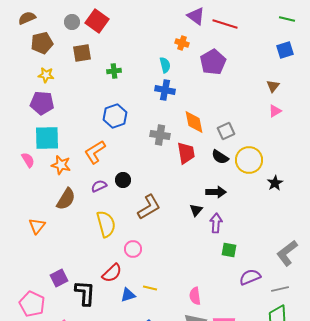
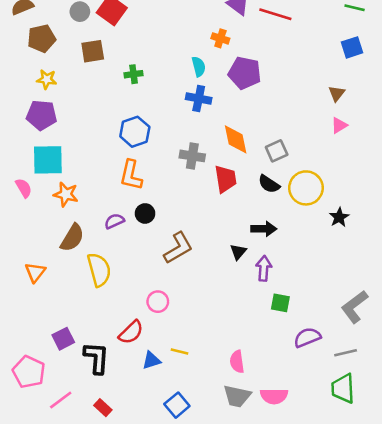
purple pentagon: (213, 62) -> (245, 73), moved, turned -30
orange L-shape: (95, 152) -> (131, 175), moved, turned -45
yellow semicircle: (106, 224) -> (99, 270), moved

